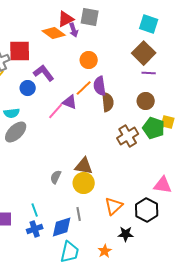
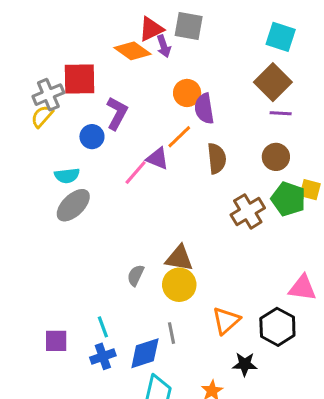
purple L-shape: (44, 73) -> (117, 113), turned 65
purple semicircle: (100, 86) -> (204, 109), moved

